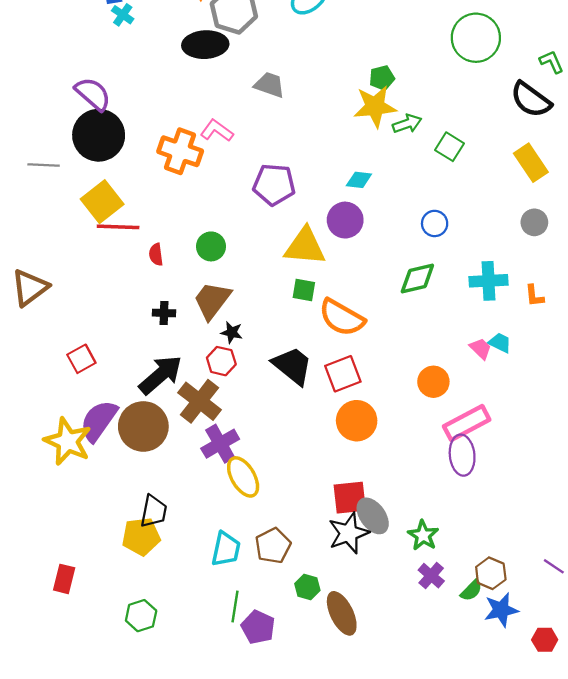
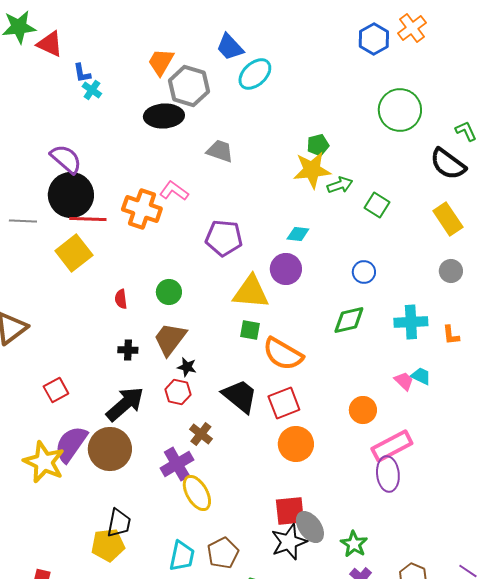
red line: (118, 227) -> (88, 219), moved
brown cross: (200, 401) -> (201, 434), moved, size x0.6

